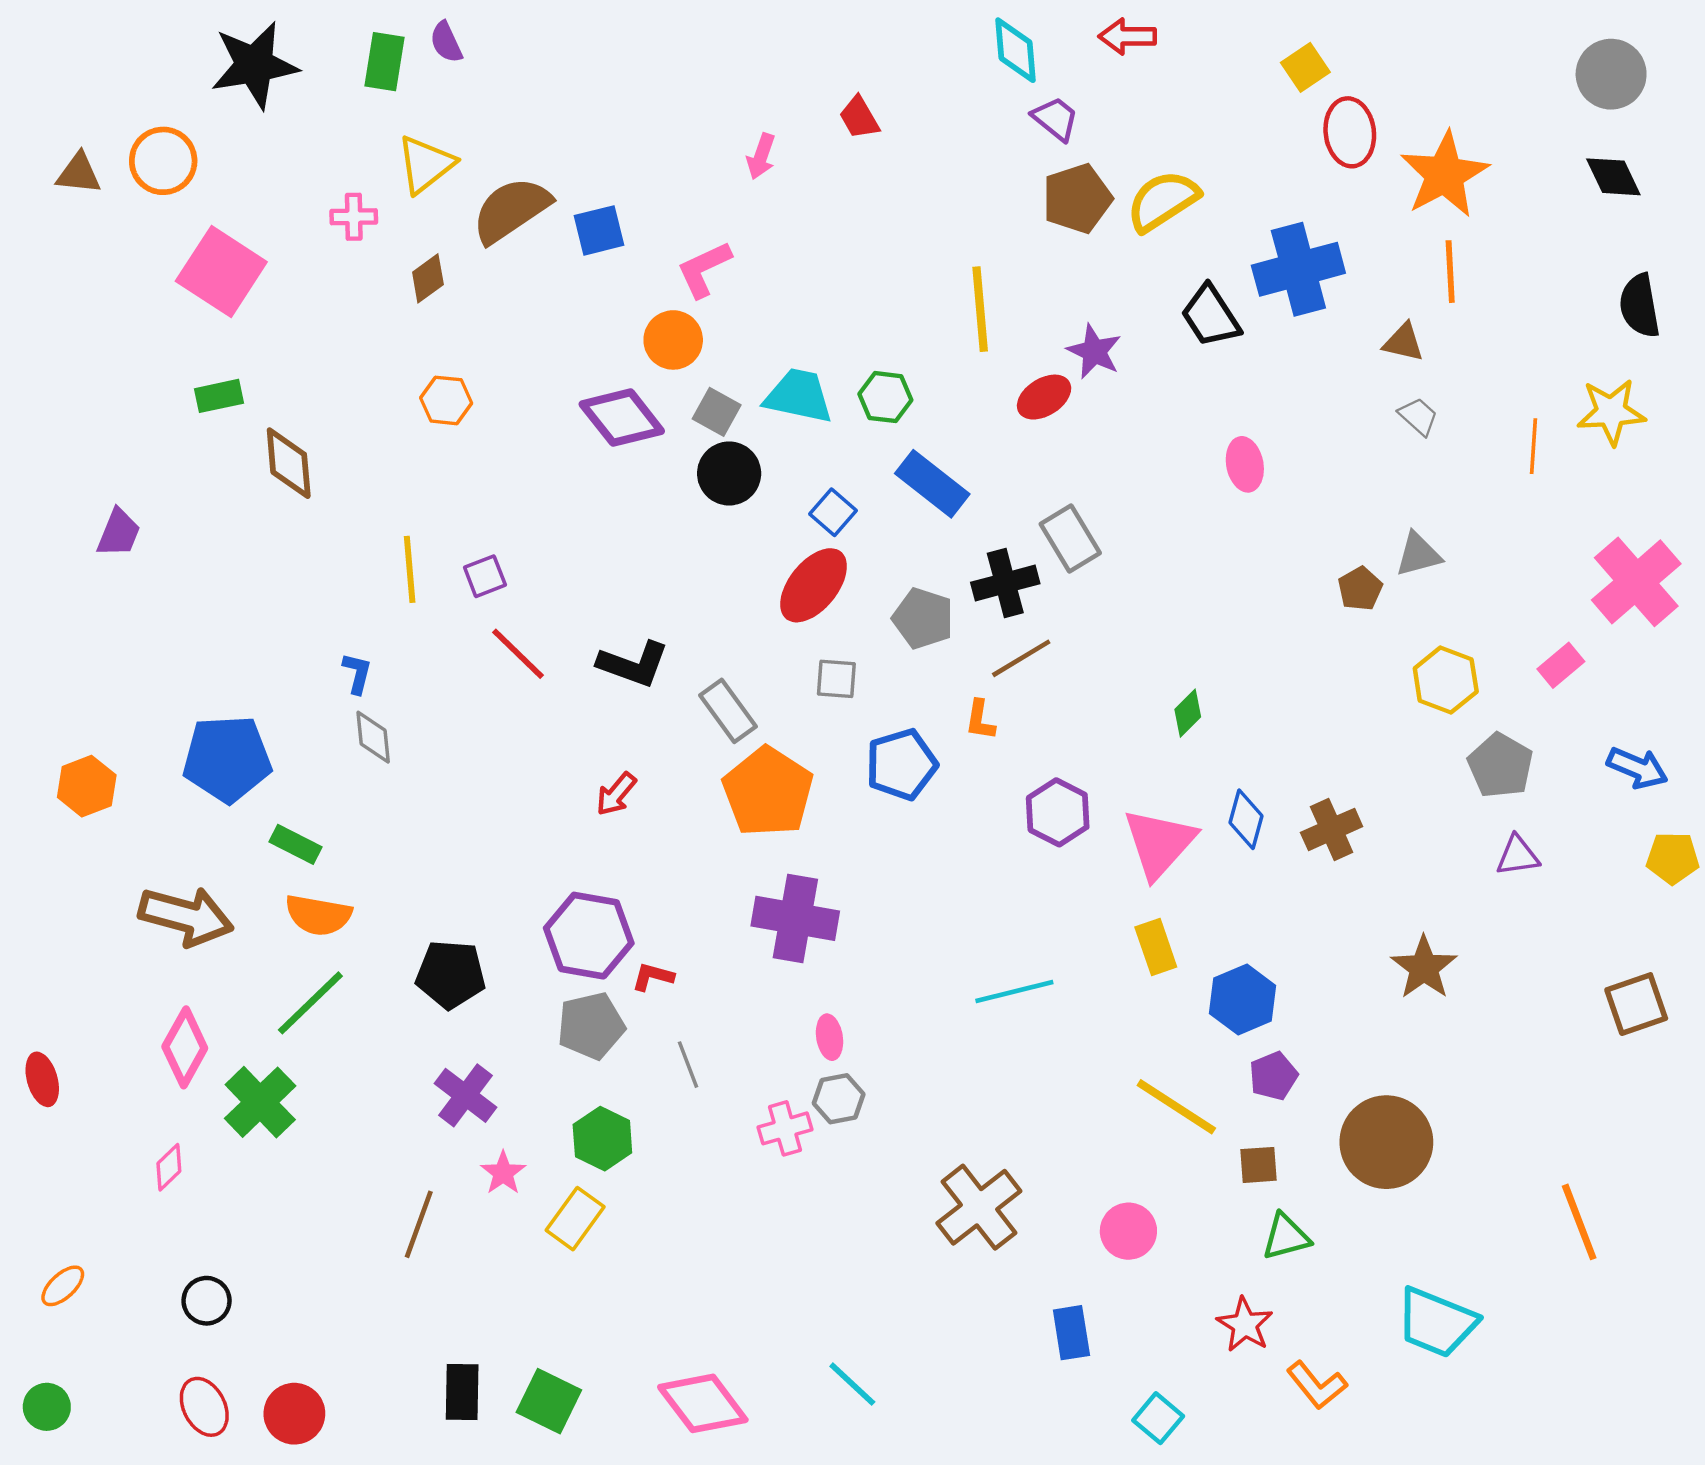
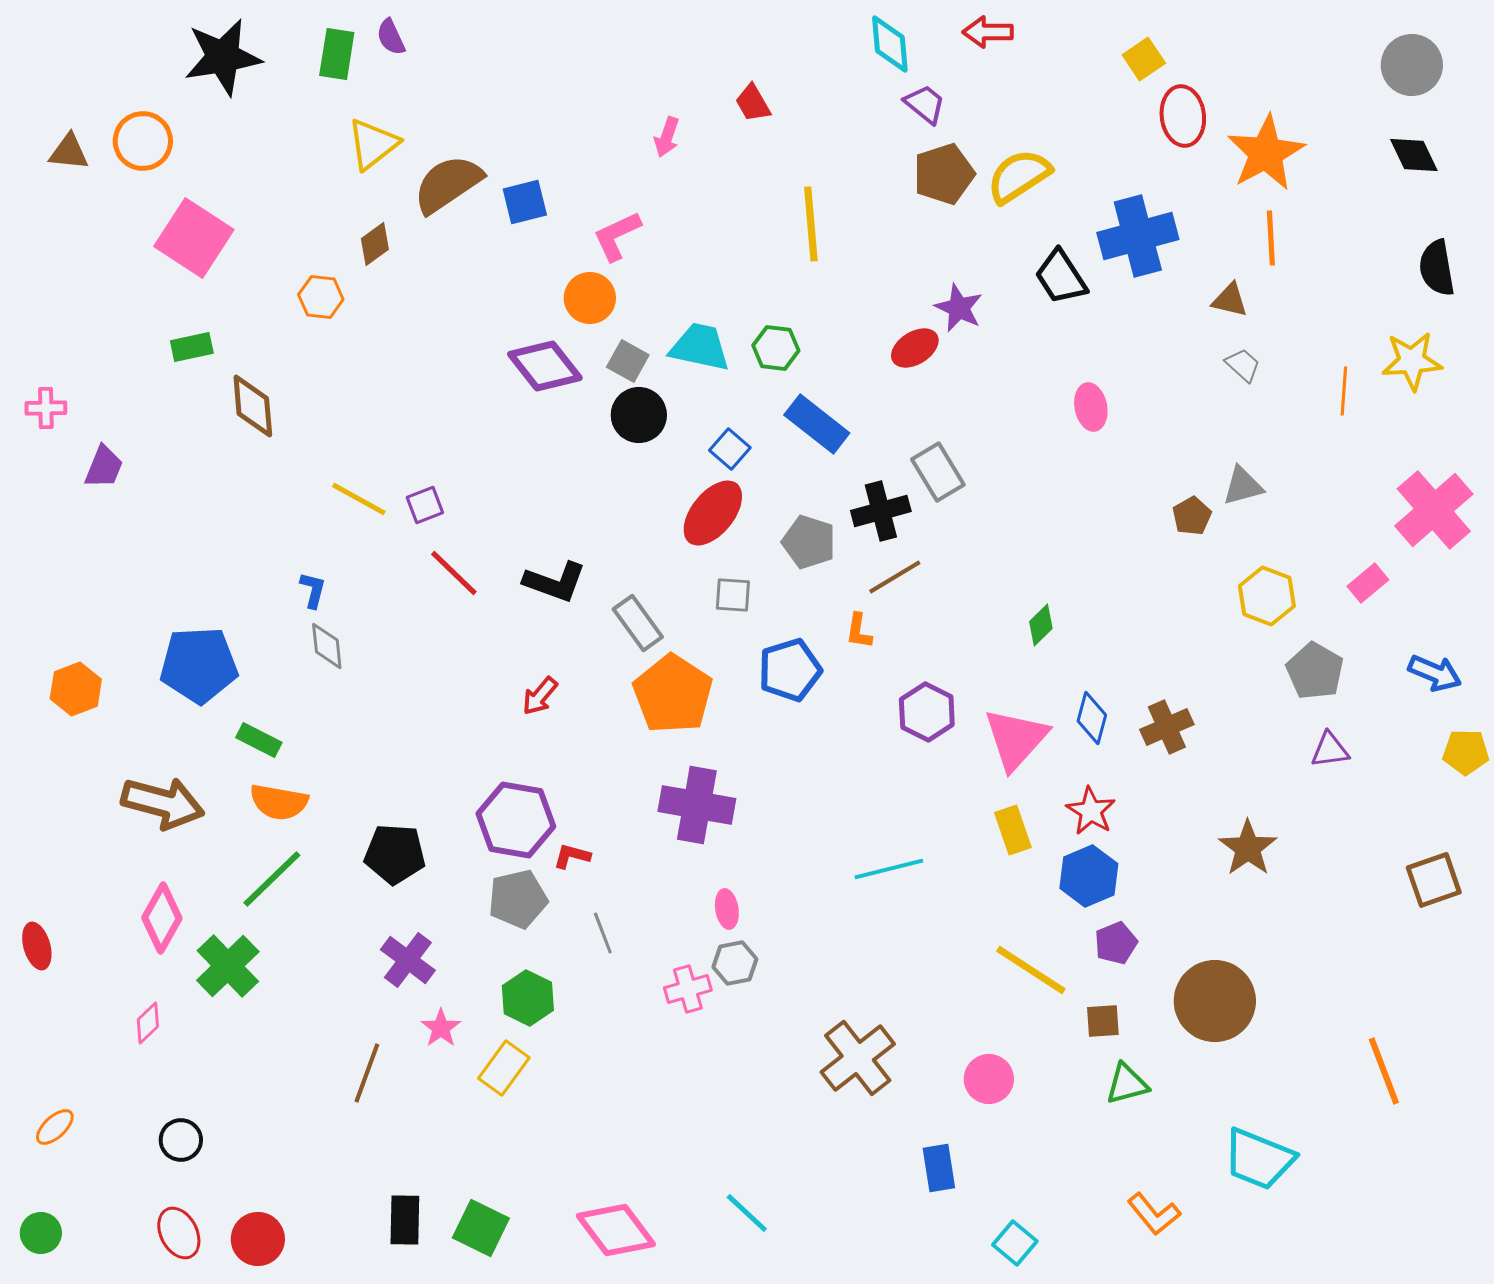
pink cross: (354, 217) -> (46, 408), moved
yellow line: (980, 309) -> (811, 224), moved
orange hexagon: (446, 400) -> (321, 297), moved
yellow line: (410, 569) -> (359, 499), turned -56
red star: (1245, 1325) -> (1091, 811), moved

